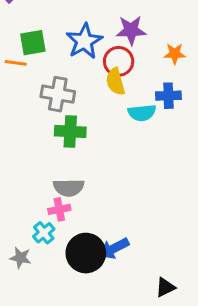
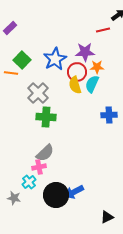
green square: (33, 43) -> (22, 60), turned -36
orange star: (175, 54) -> (97, 67), moved
gray cross: (58, 94) -> (38, 93), turned 35
blue cross: (168, 96) -> (109, 115), moved
cyan semicircle: (142, 113) -> (92, 84), moved, turned 120
gray semicircle: (69, 188) -> (45, 153), turned -42

